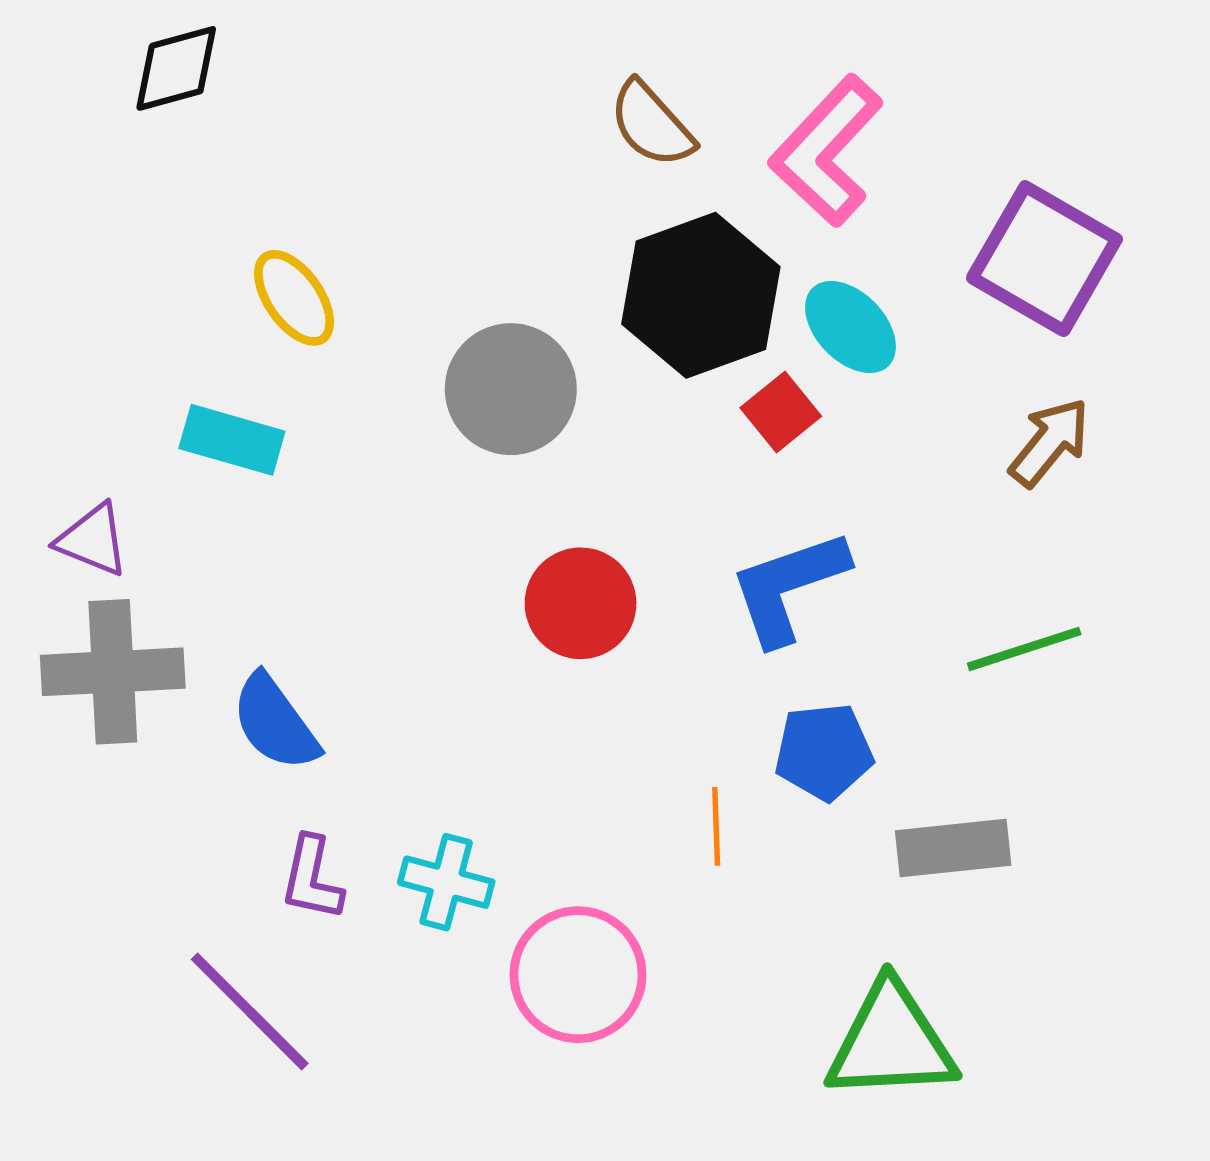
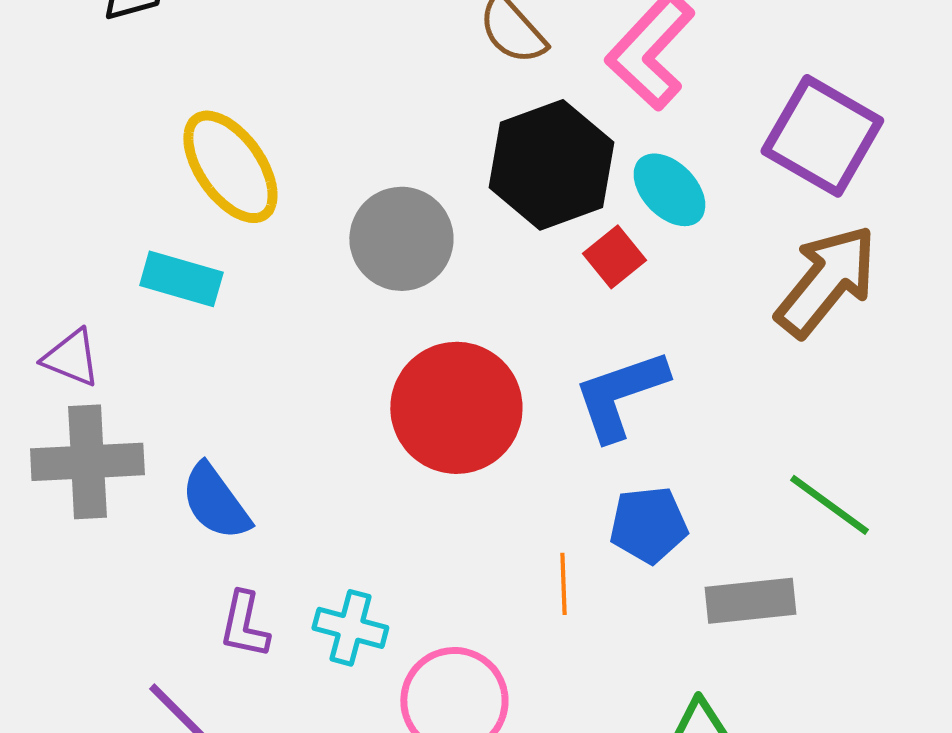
yellow ellipse: (294, 298) -> (230, 167), size x1.5
brown arrow: (1049, 442) -> (826, 281), size x1.6
red circle: (581, 603) -> (456, 408), size x1.5
green line: (1024, 649) -> (829, 505), moved, turned 54

